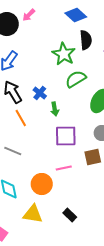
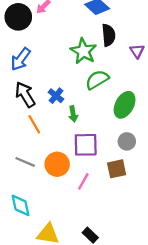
pink line: (64, 168) -> (83, 181), turned -49
orange circle: (42, 184) -> (57, 164), moved

